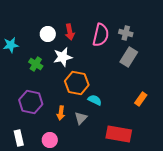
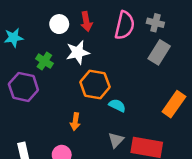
orange rectangle: (141, 99) -> (174, 104), size x1.5
purple hexagon: (31, 102) -> (23, 87), moved
gray triangle: (81, 118) -> (116, 140), moved

